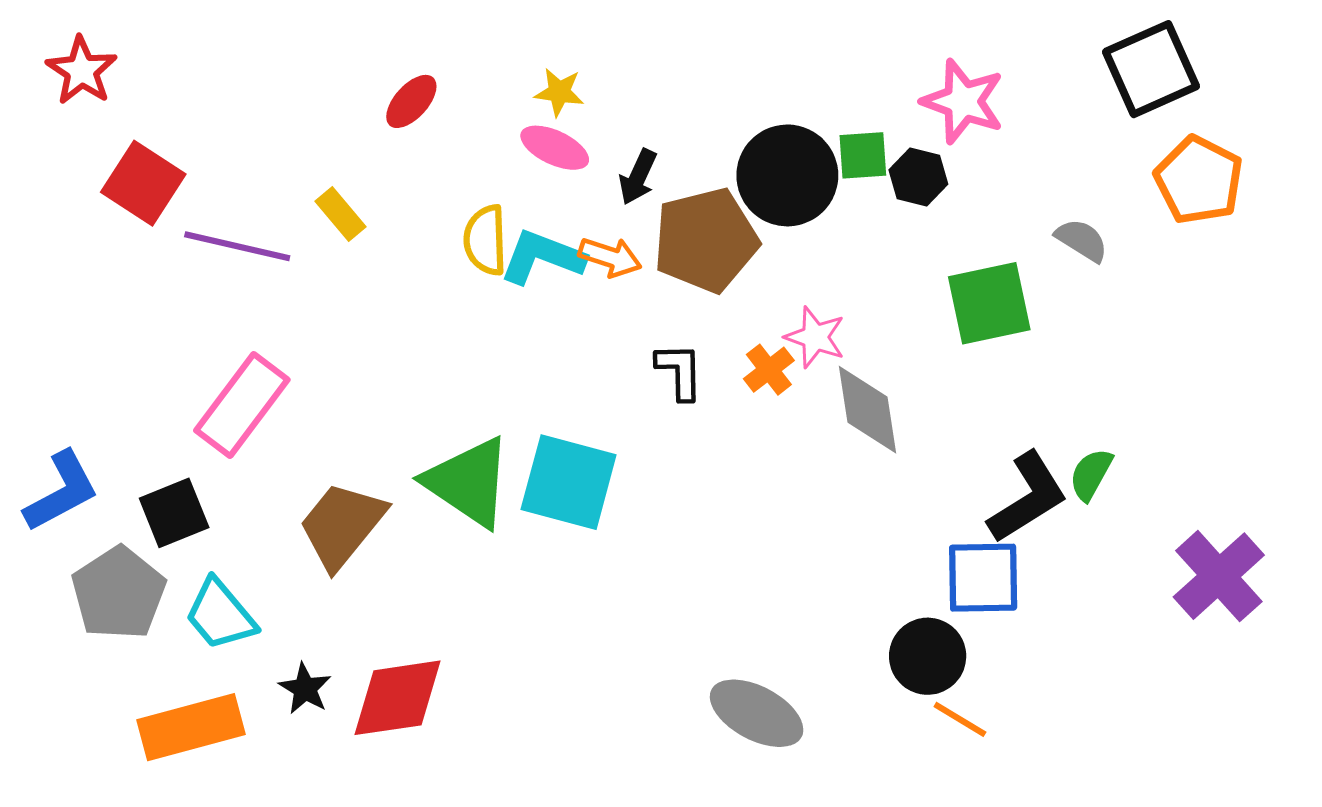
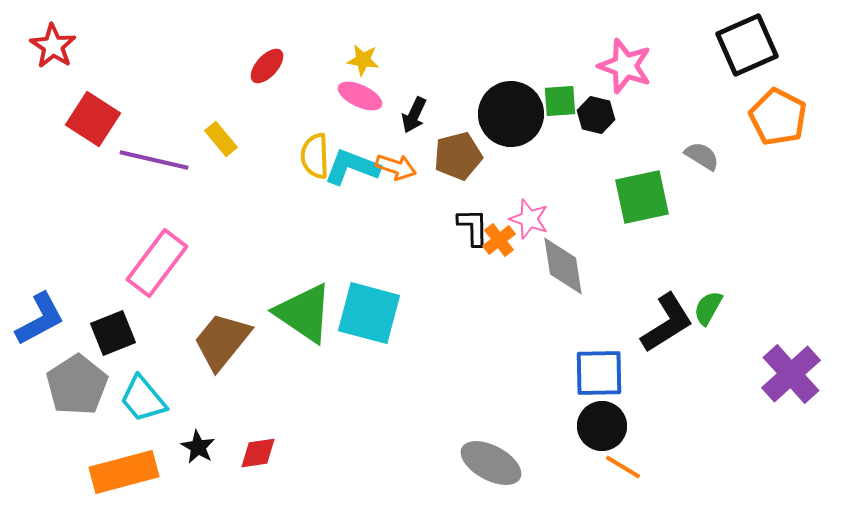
brown pentagon: (706, 240) -> (458, 156), size x0.7
black L-shape: (679, 371) -> (473, 227), moved
blue square: (983, 578) -> (599, 373), moved
red diamond: (397, 698) -> (258, 453), size x0.6

